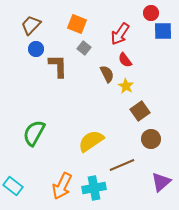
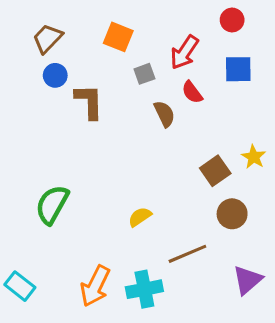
blue square: (163, 31) -> (238, 69), moved
gray square: (84, 48) -> (144, 74), moved, turned 32
yellow star: (126, 86) -> (254, 157), moved
yellow semicircle: (91, 141) -> (140, 217), size x0.6

